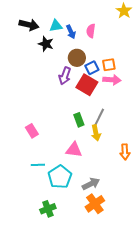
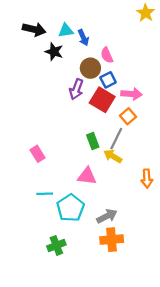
pink semicircle: (91, 31) -> (107, 55), moved, turned -32
orange square: (109, 65) -> (128, 116), moved, turned -32
yellow arrow: (96, 133) -> (113, 156), turned 133
orange cross: (95, 204) -> (112, 240), turned 30

